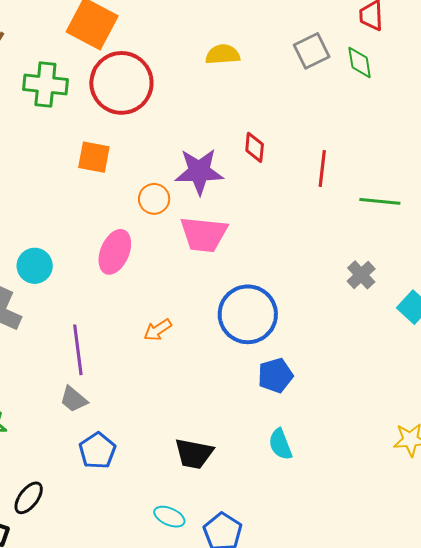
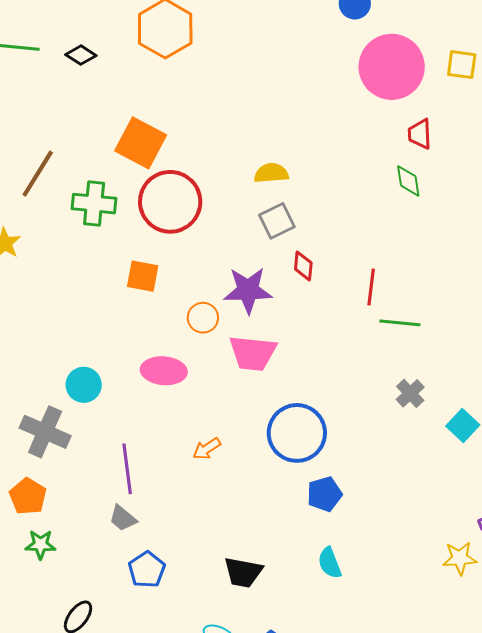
gray square: (312, 51) -> (277, 221), moved
green line: (380, 201) -> (400, 323), moved
pink ellipse: (115, 252) -> (164, 371), turned 72

